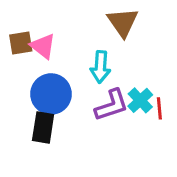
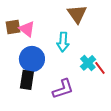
purple L-shape: (112, 105) -> (63, 89), moved
red line: (159, 108) -> (100, 68), turned -32

